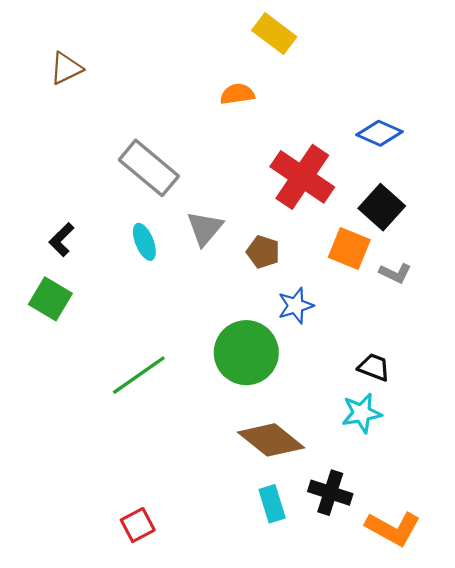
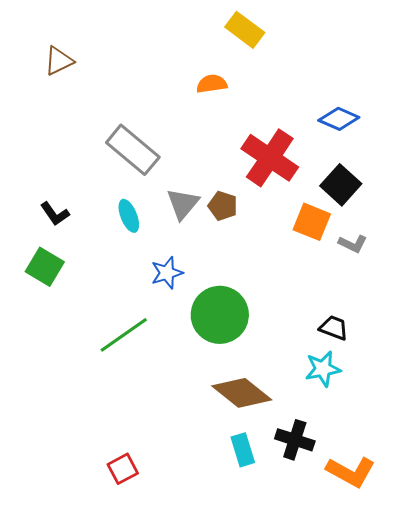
black L-shape: (62, 240) -> (55, 214), turned -80
brown pentagon: (263, 252) -> (223, 206), moved
blue star: (296, 306) -> (167, 273), moved

